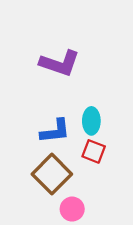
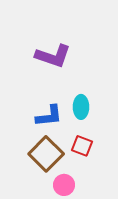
red square: (94, 151) -> (82, 146), moved

